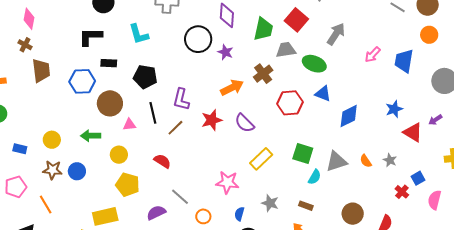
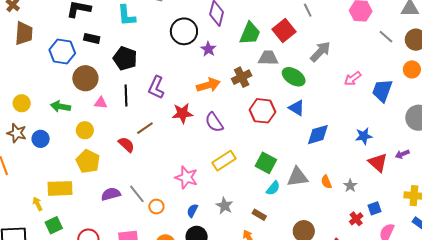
brown line: (175, 128) -> (145, 128), moved
gray line: (180, 197) -> (137, 194), moved

